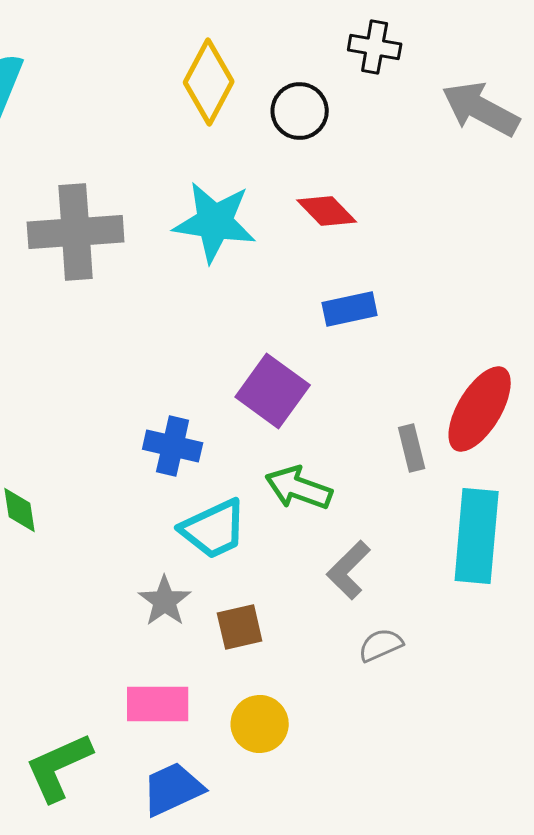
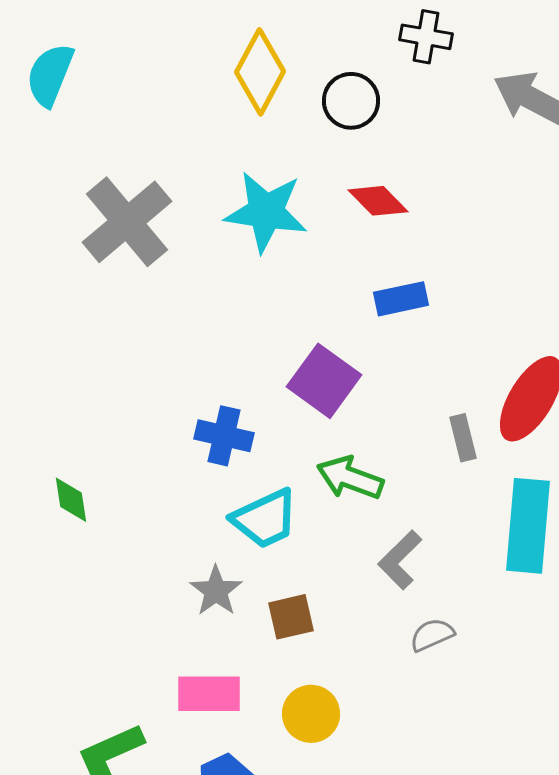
gray cross: (76, 232) -> (127, 222), turned -36

